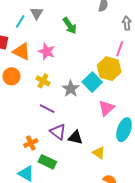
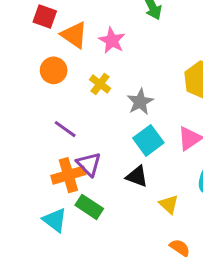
cyan square: (92, 82) -> (148, 140), moved
purple line: (47, 109) -> (65, 129), moved
purple triangle: (58, 132) -> (89, 164), moved
orange cross: (31, 143) -> (68, 175), size x1.5

